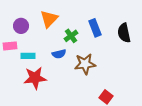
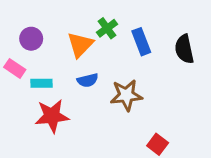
orange triangle: (49, 19) -> (80, 45), moved
green cross: (71, 36) -> (107, 28), moved
pink rectangle: (10, 46) -> (15, 68), turned 40

